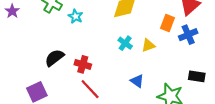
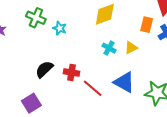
blue triangle: (137, 81) -> (124, 82), size x1.6
red line: (90, 89) -> (93, 88), moved

